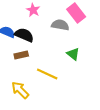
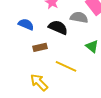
black semicircle: (24, 35) -> (58, 27), moved

